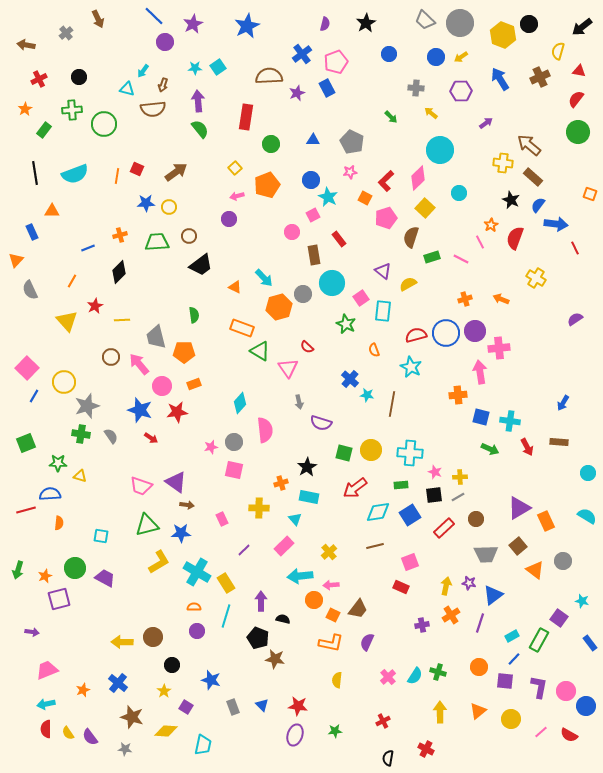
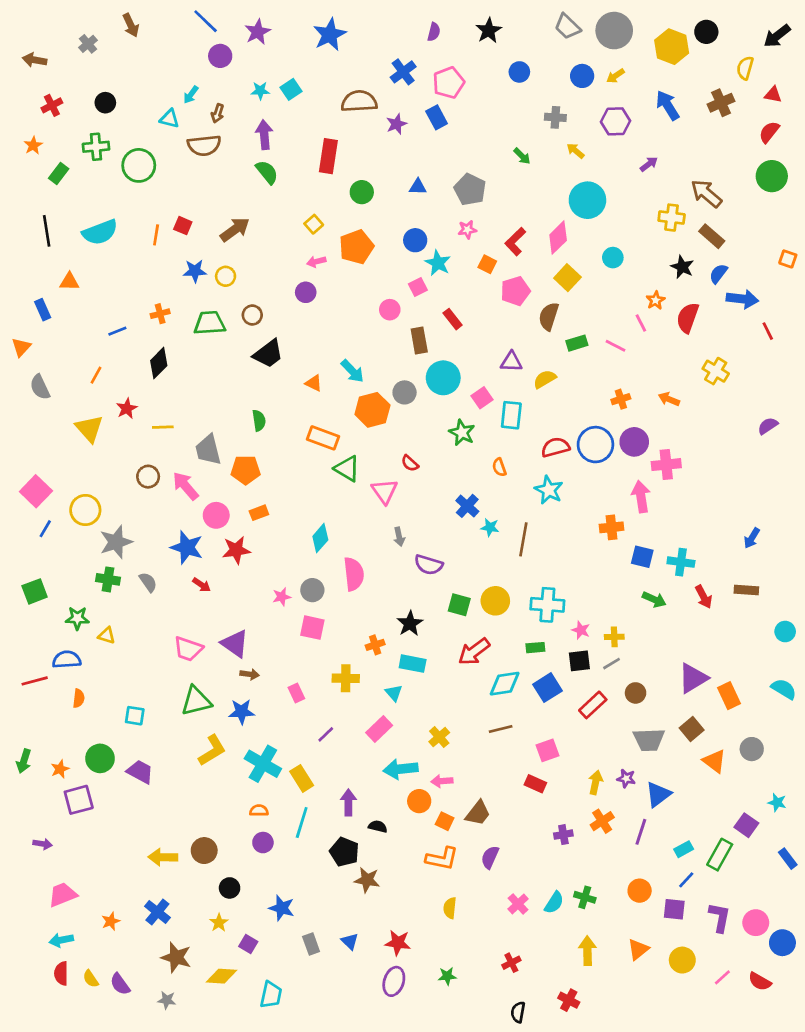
purple triangle: (383, 271) -> (511, 362), turned -36

